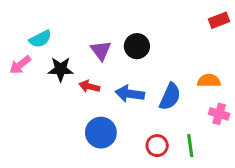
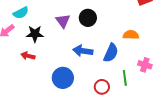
orange semicircle: (209, 81) -> (131, 35), moved
red arrow: (89, 86) -> (28, 56), moved
green line: (190, 146) -> (125, 78), moved

